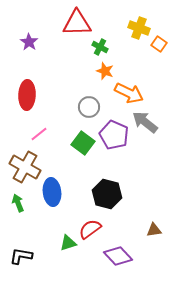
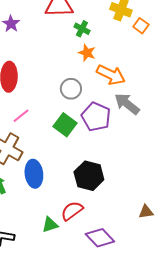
brown triangle: (154, 230) -> (146, 212), moved

